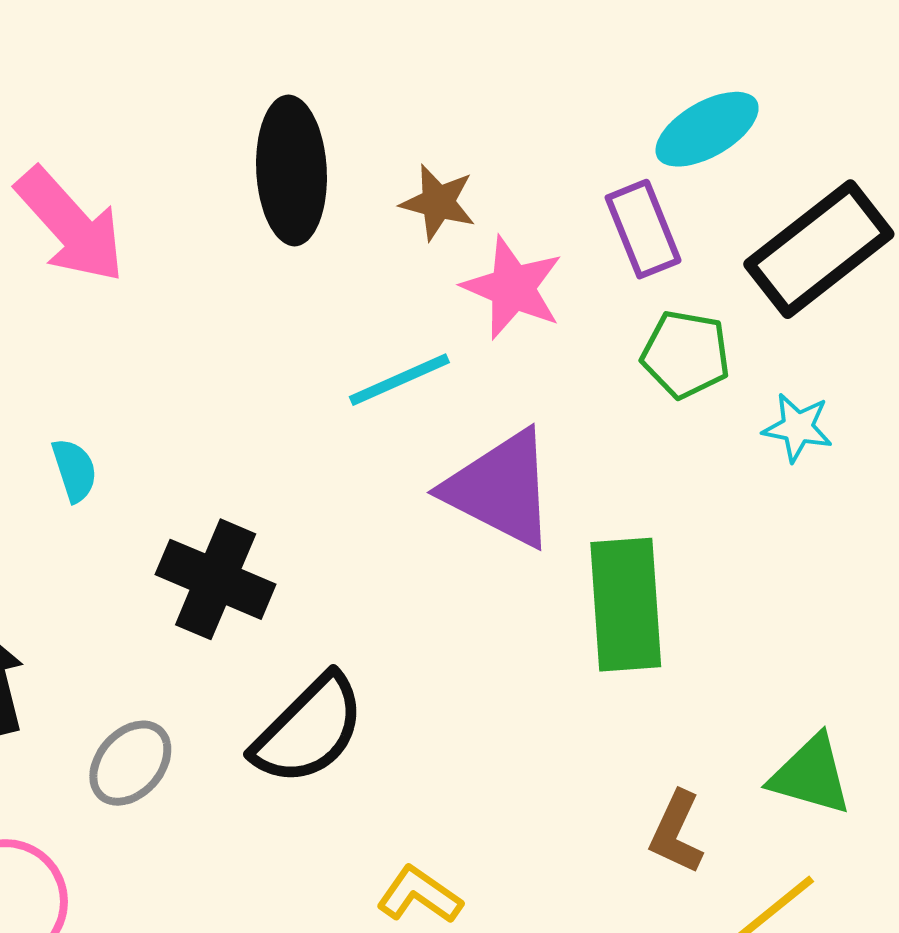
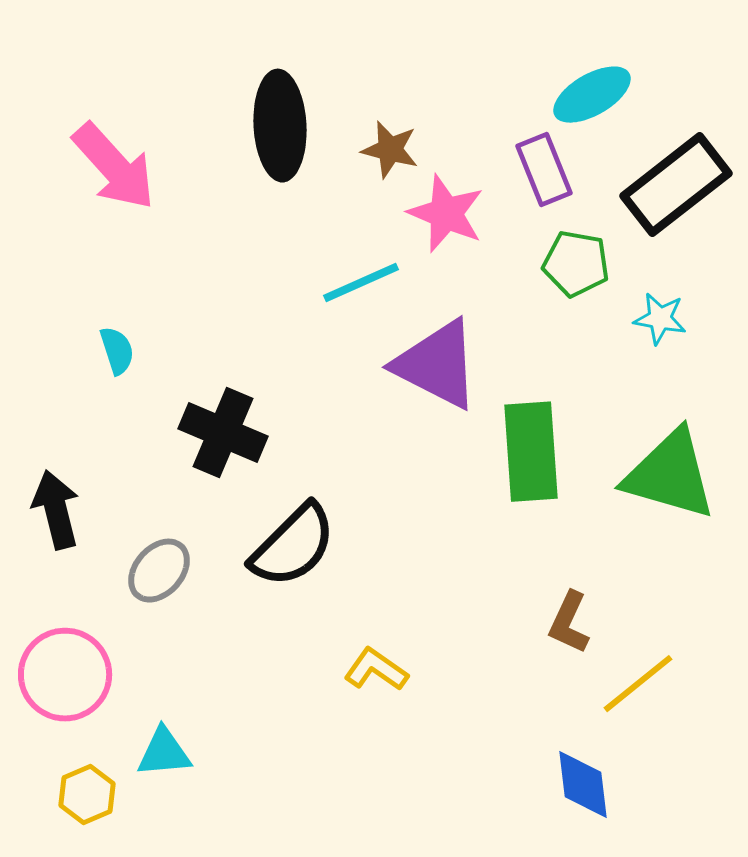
green triangle: (811, 775) -> (670, 475), moved, size x1.5

